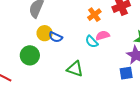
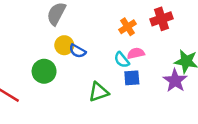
green triangle: (75, 69) -> (99, 92), turned -42
blue square: (126, 73) -> (132, 78), moved

